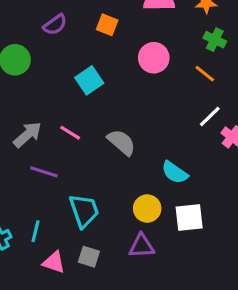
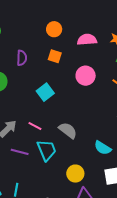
purple semicircle: (55, 25) -> (22, 58), turned -49
yellow circle: (147, 208) -> (75, 174), moved
cyan trapezoid: (84, 211) -> (47, 150), moved

